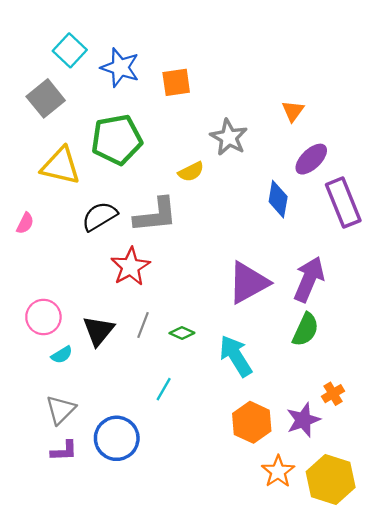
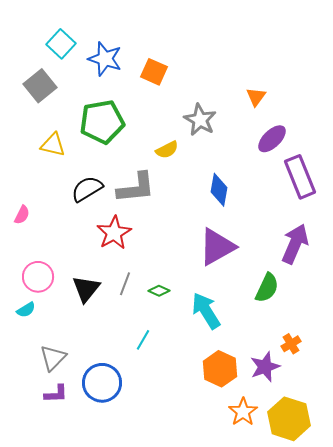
orange square: (176, 82) -> (154, 72), turned 32
yellow triangle: (61, 166) -> (53, 145), size x0.7
blue diamond: (278, 199) -> (219, 190), moved
pink semicircle: (25, 223) -> (22, 215), moved
purple arrow: (309, 279) -> (295, 244), moved
cyan semicircle: (62, 355) -> (26, 310), moved

